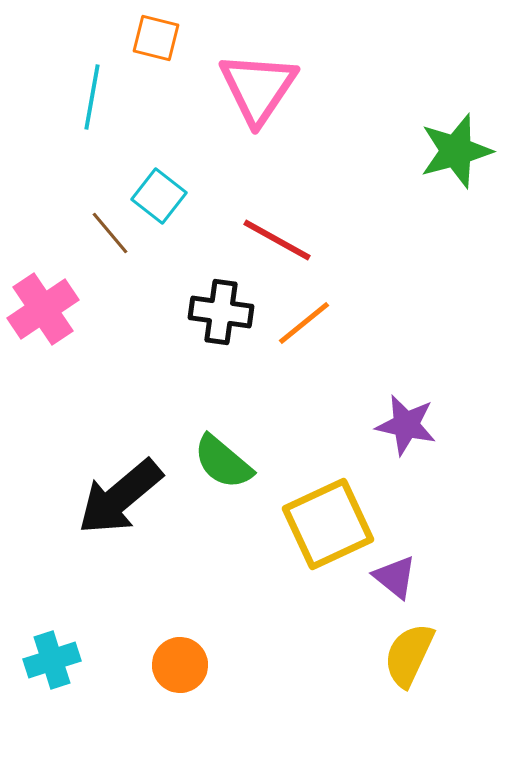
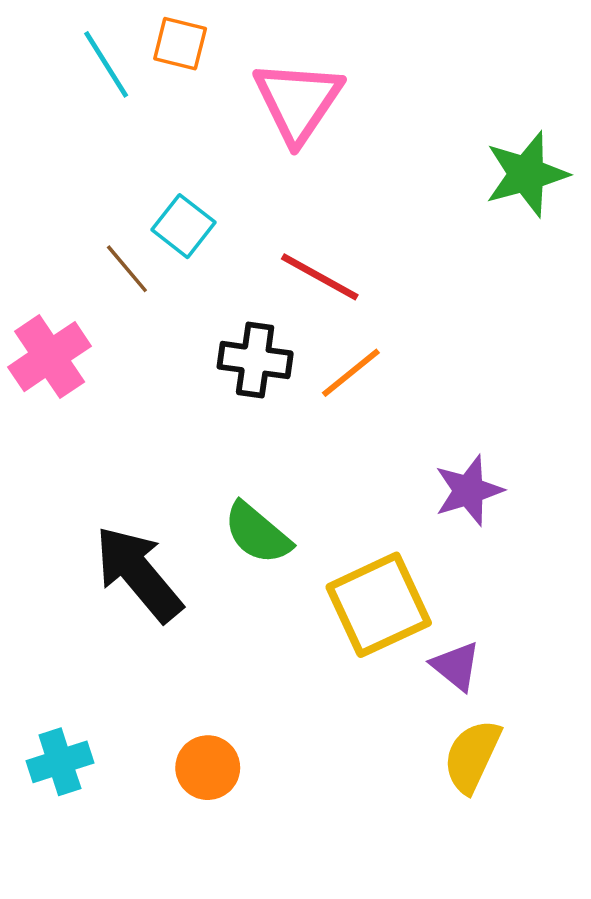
cyan line: (92, 97) -> (106, 64), moved, turned -42
purple star: (406, 425) -> (469, 490), turned -30
black arrow: (120, 497) -> (138, 574), turned 90

